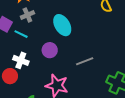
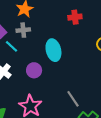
gray line: (85, 61) -> (73, 99), moved, turned 60

